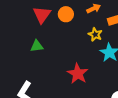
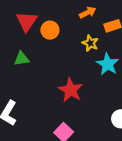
orange circle: (66, 14) -> (50, 30), moved

